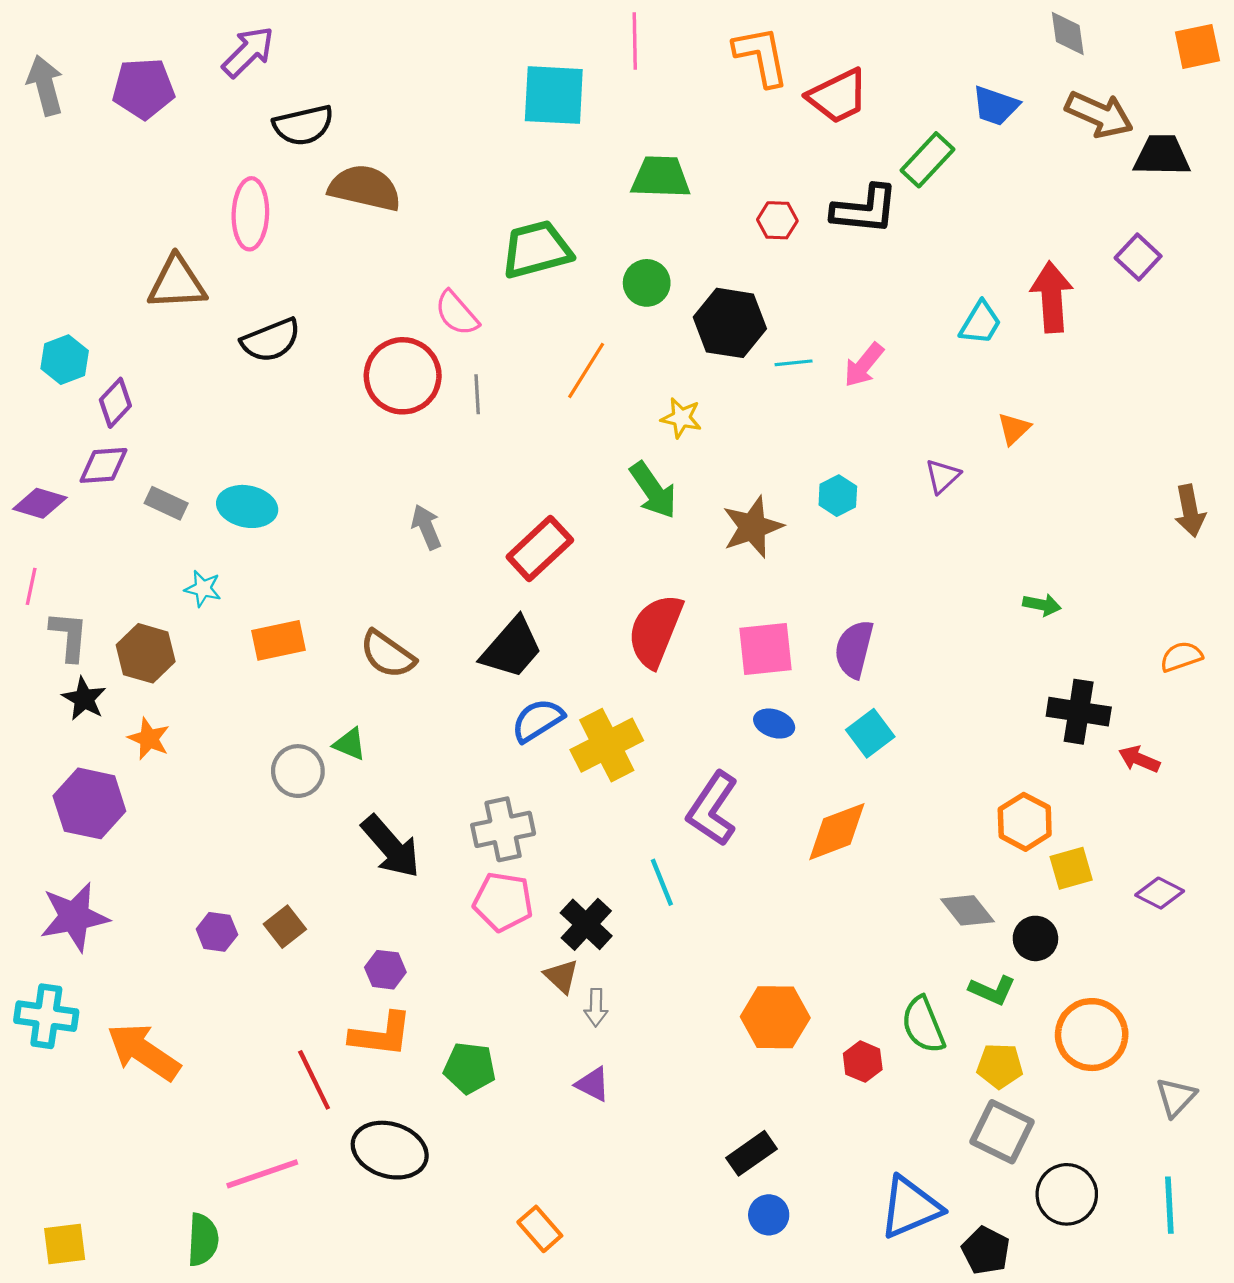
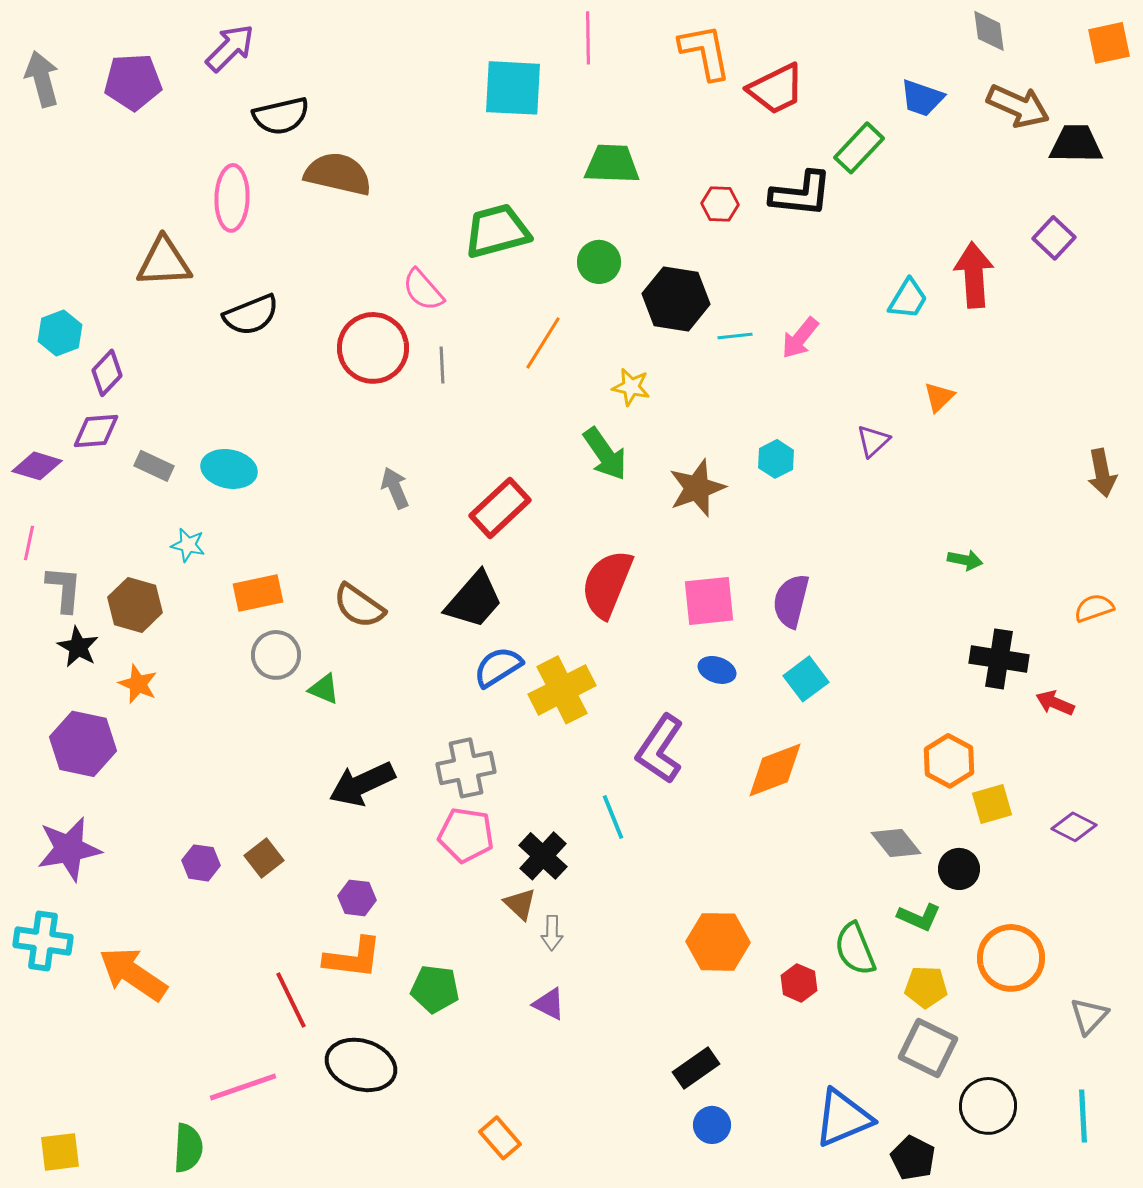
gray circle: (298, 771) -> (276, 655), moved
black arrow: (391, 847) -> (362, 784), turned 106

